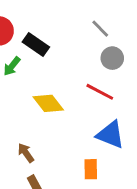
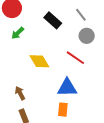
black rectangle: (36, 45) -> (53, 20), moved
blue triangle: (110, 135) -> (67, 88), moved, turned -30

